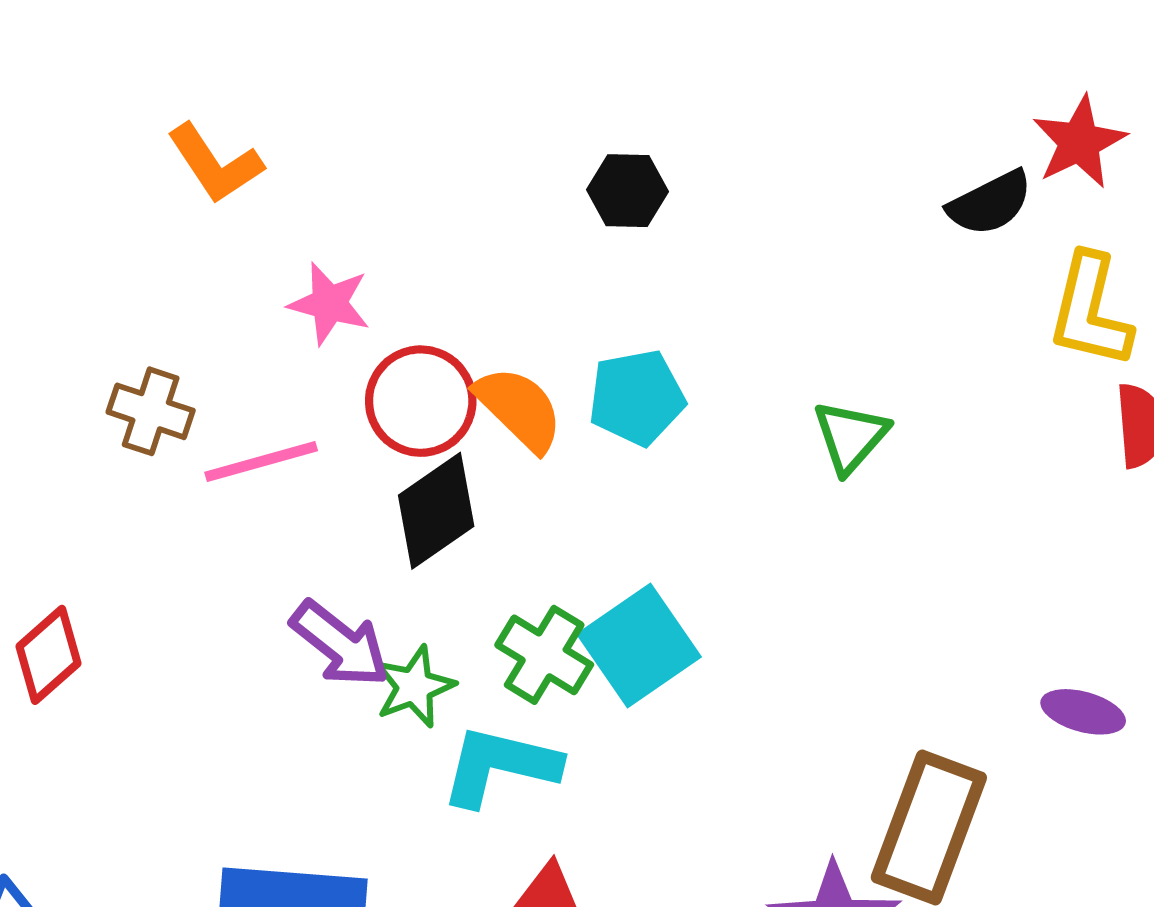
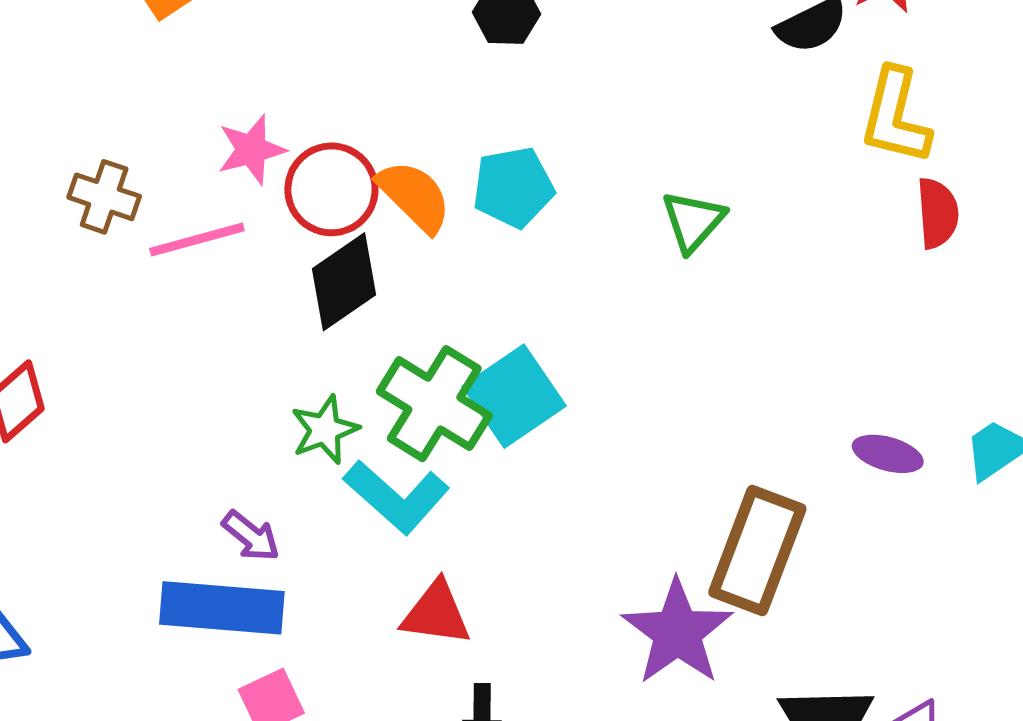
pink star: (329, 304) -> (251, 150), moved, turned -30
purple arrow: (340, 644) -> (251, 536), moved, size x0.7
green cross: (544, 655) -> (434, 404), size x1.4
cyan L-shape: (500, 766) -> (397, 497), turned -152

